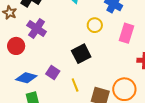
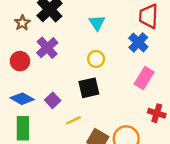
yellow circle: (95, 25) -> (96, 59), moved
yellow line: (75, 85) -> (73, 120), turned 72

